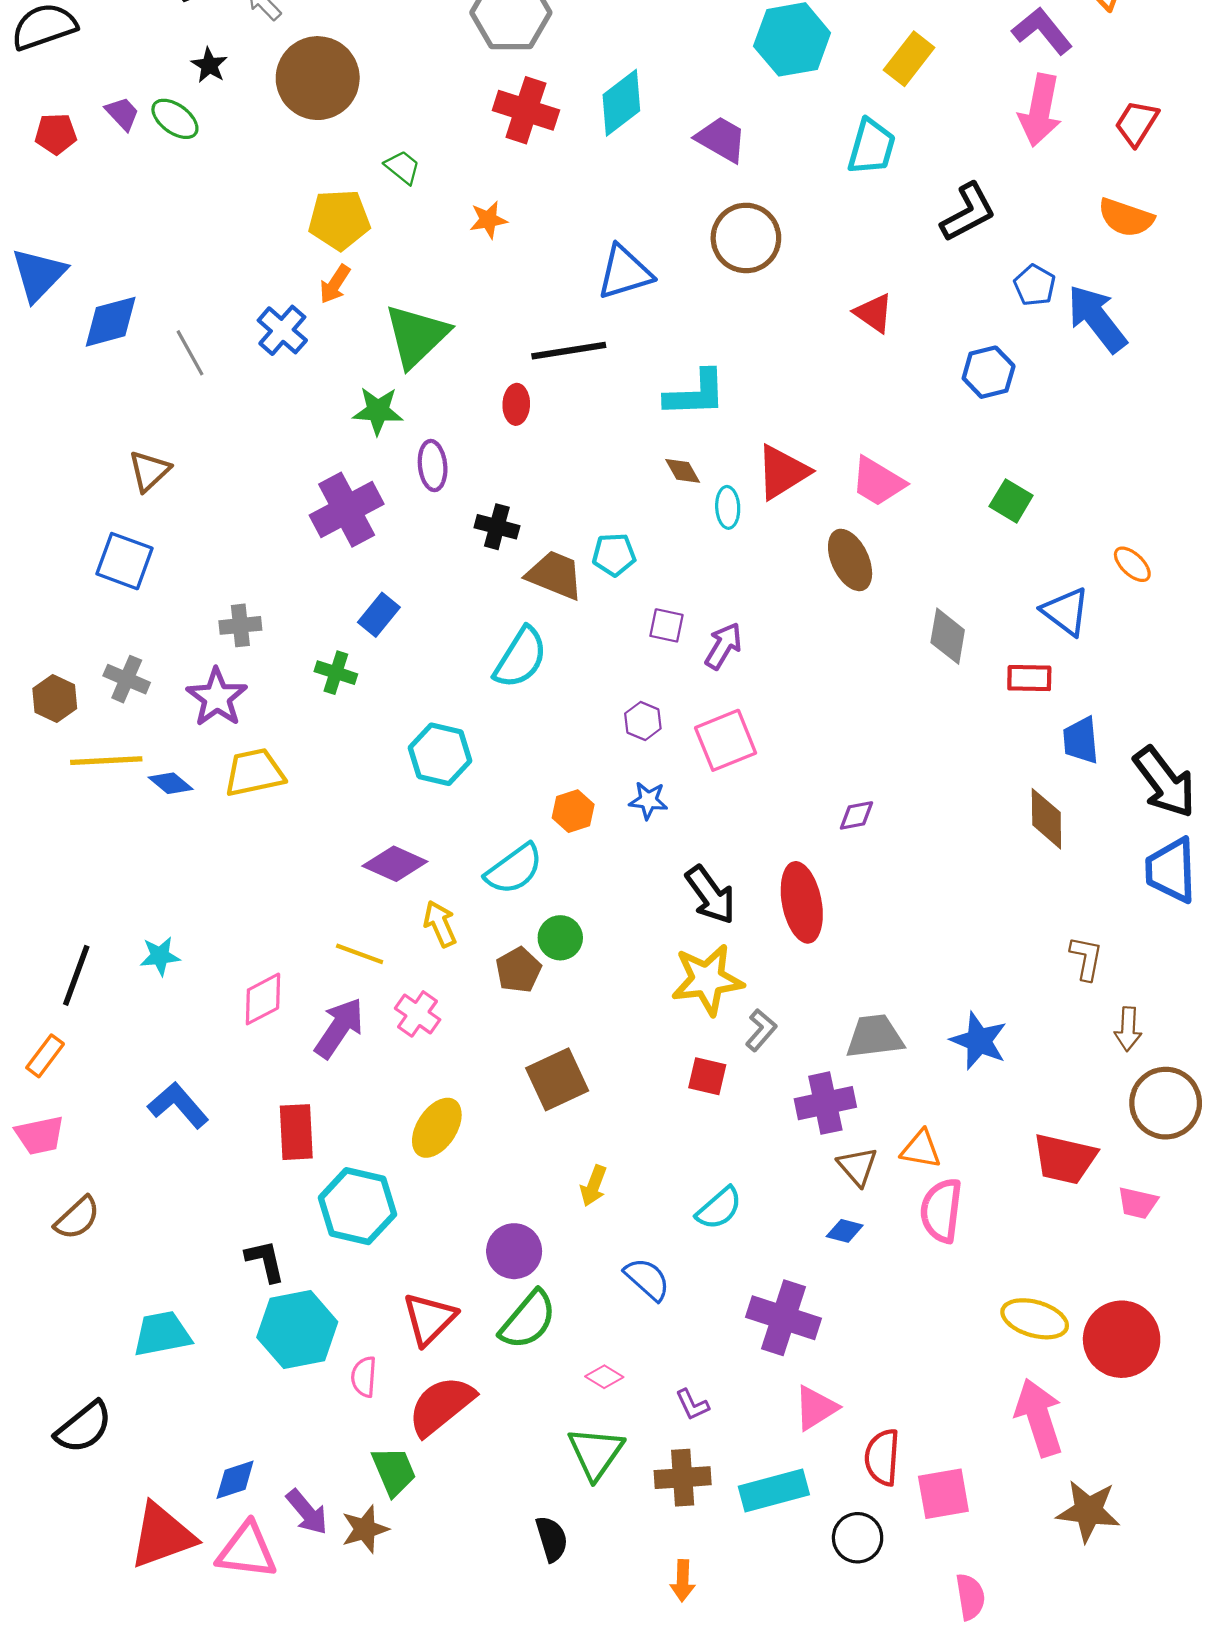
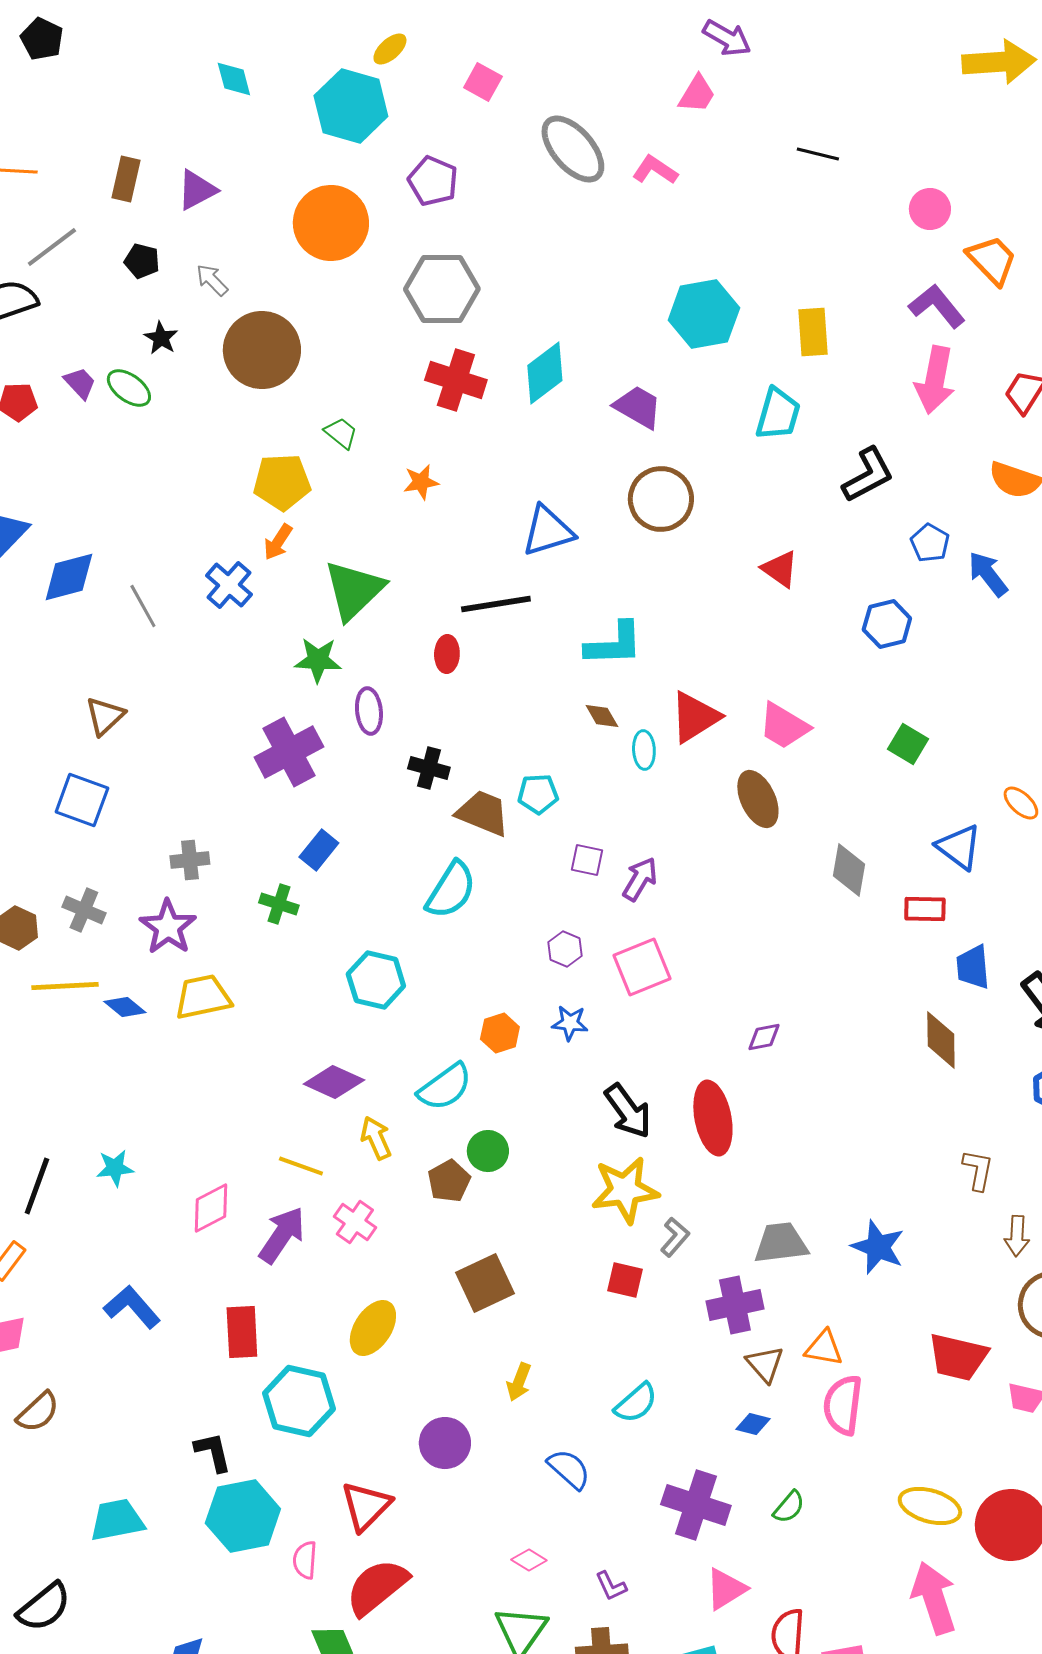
yellow rectangle: (909, 59) -> (813, 332), turned -42
blue arrow: (1097, 318) -> (988, 574), size x0.7
green semicircle: (528, 1320) -> (789, 1507), moved, size x0.6

